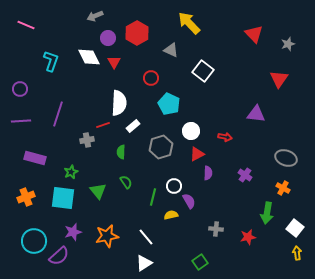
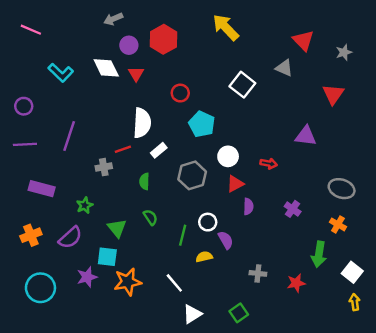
gray triangle: (171, 50) -> (284, 68), moved
cyan L-shape: (51, 61) -> (61, 73), turned 115
cyan square: (63, 198) -> (107, 257), moved, size x0.7
purple semicircle: (59, 256) -> (70, 238), moved
white triangle: (144, 263) -> (192, 314), moved

